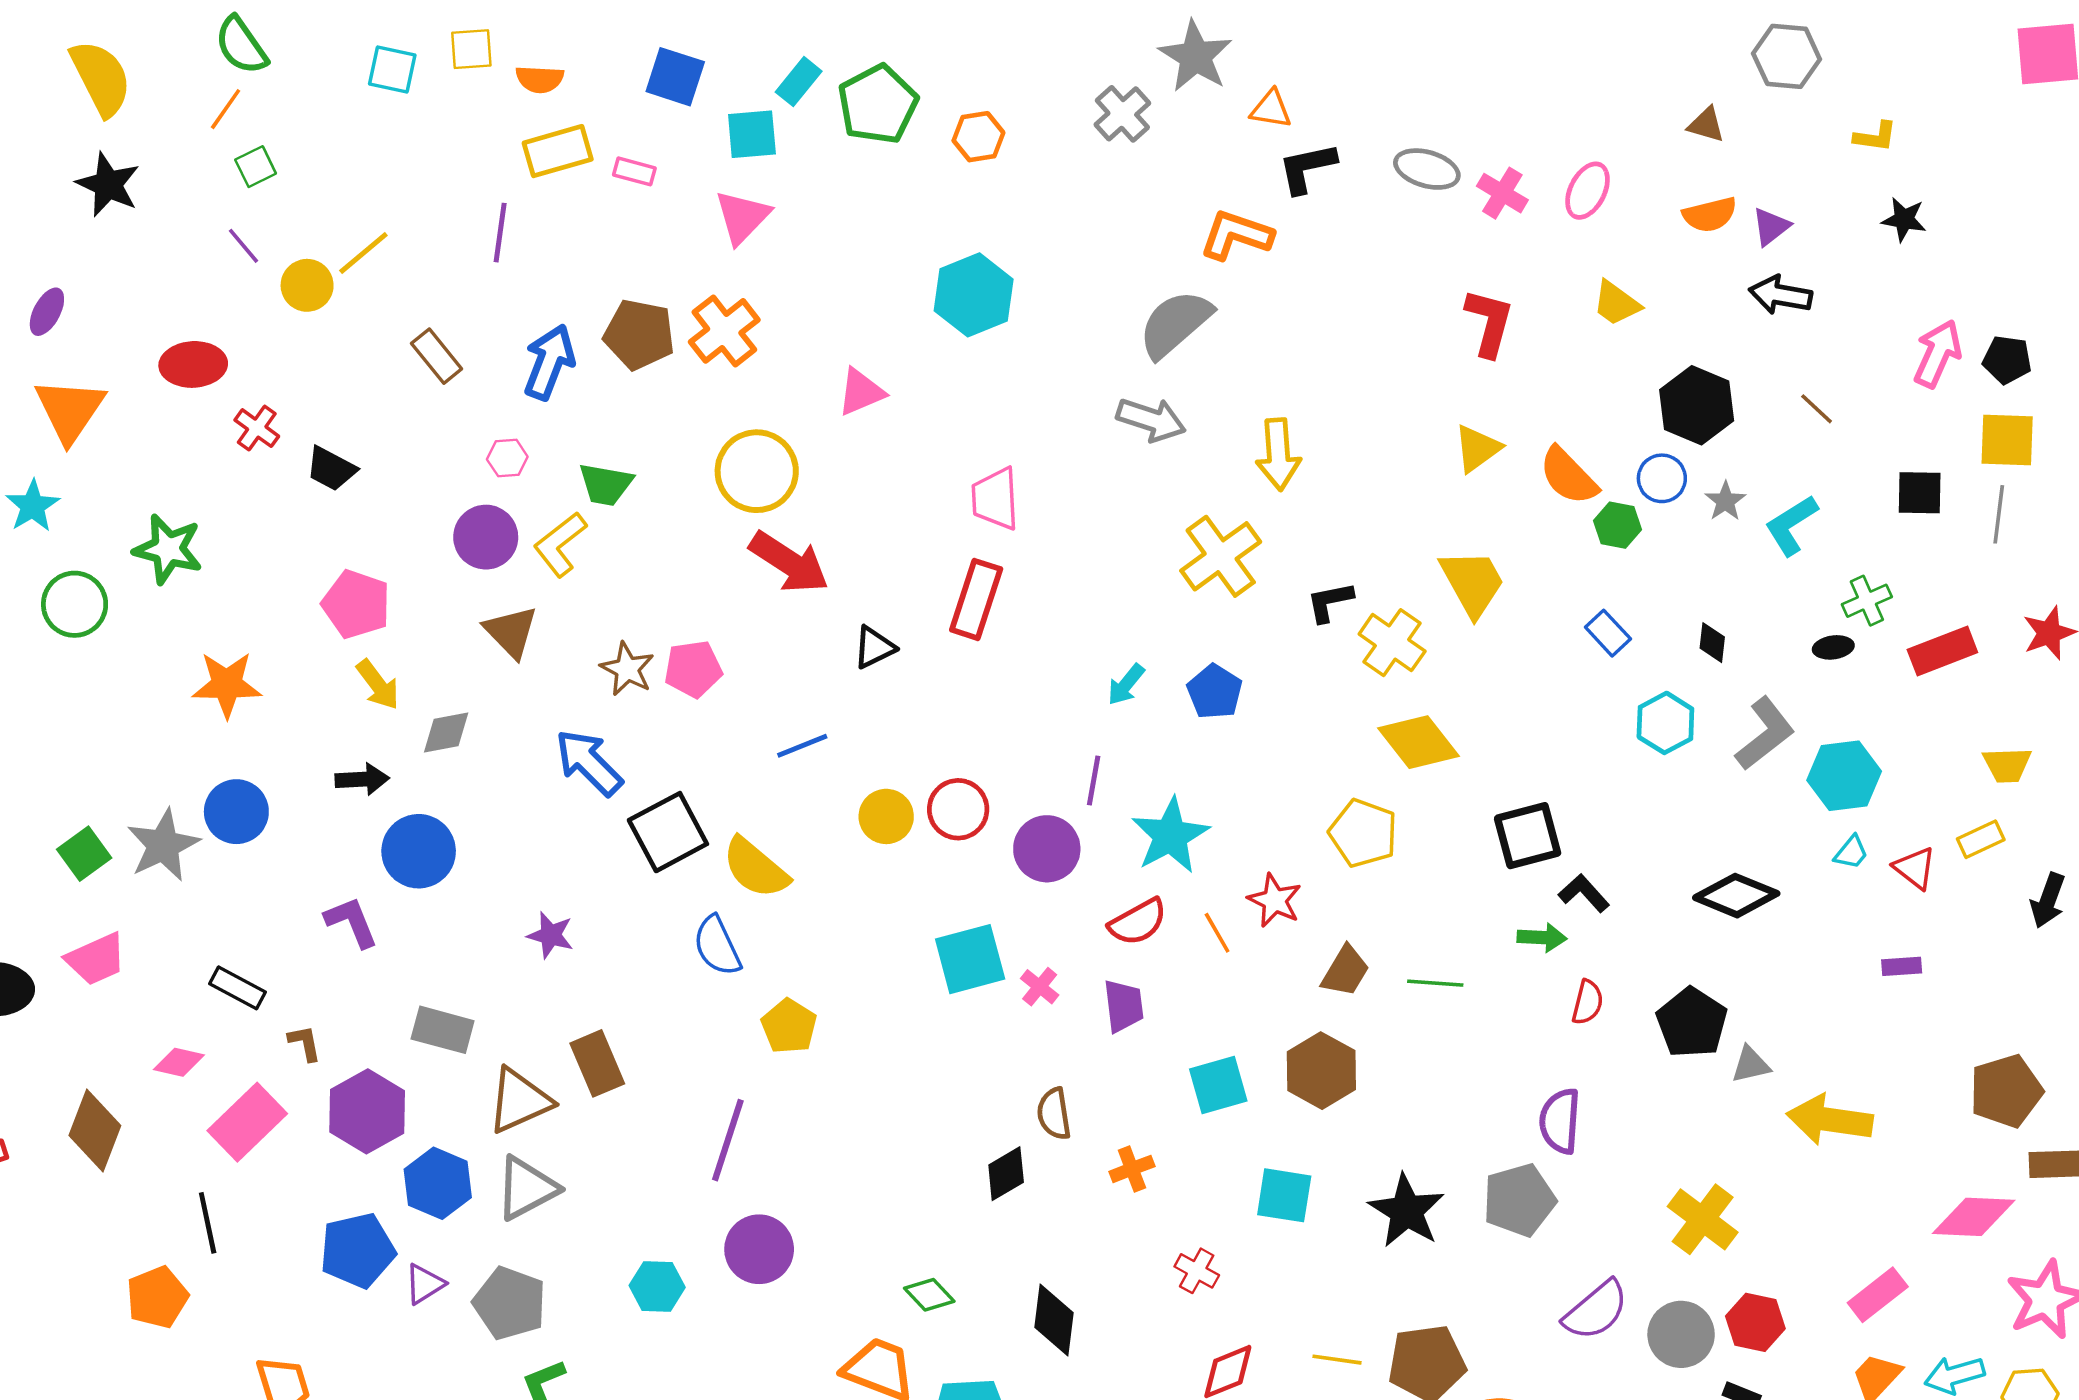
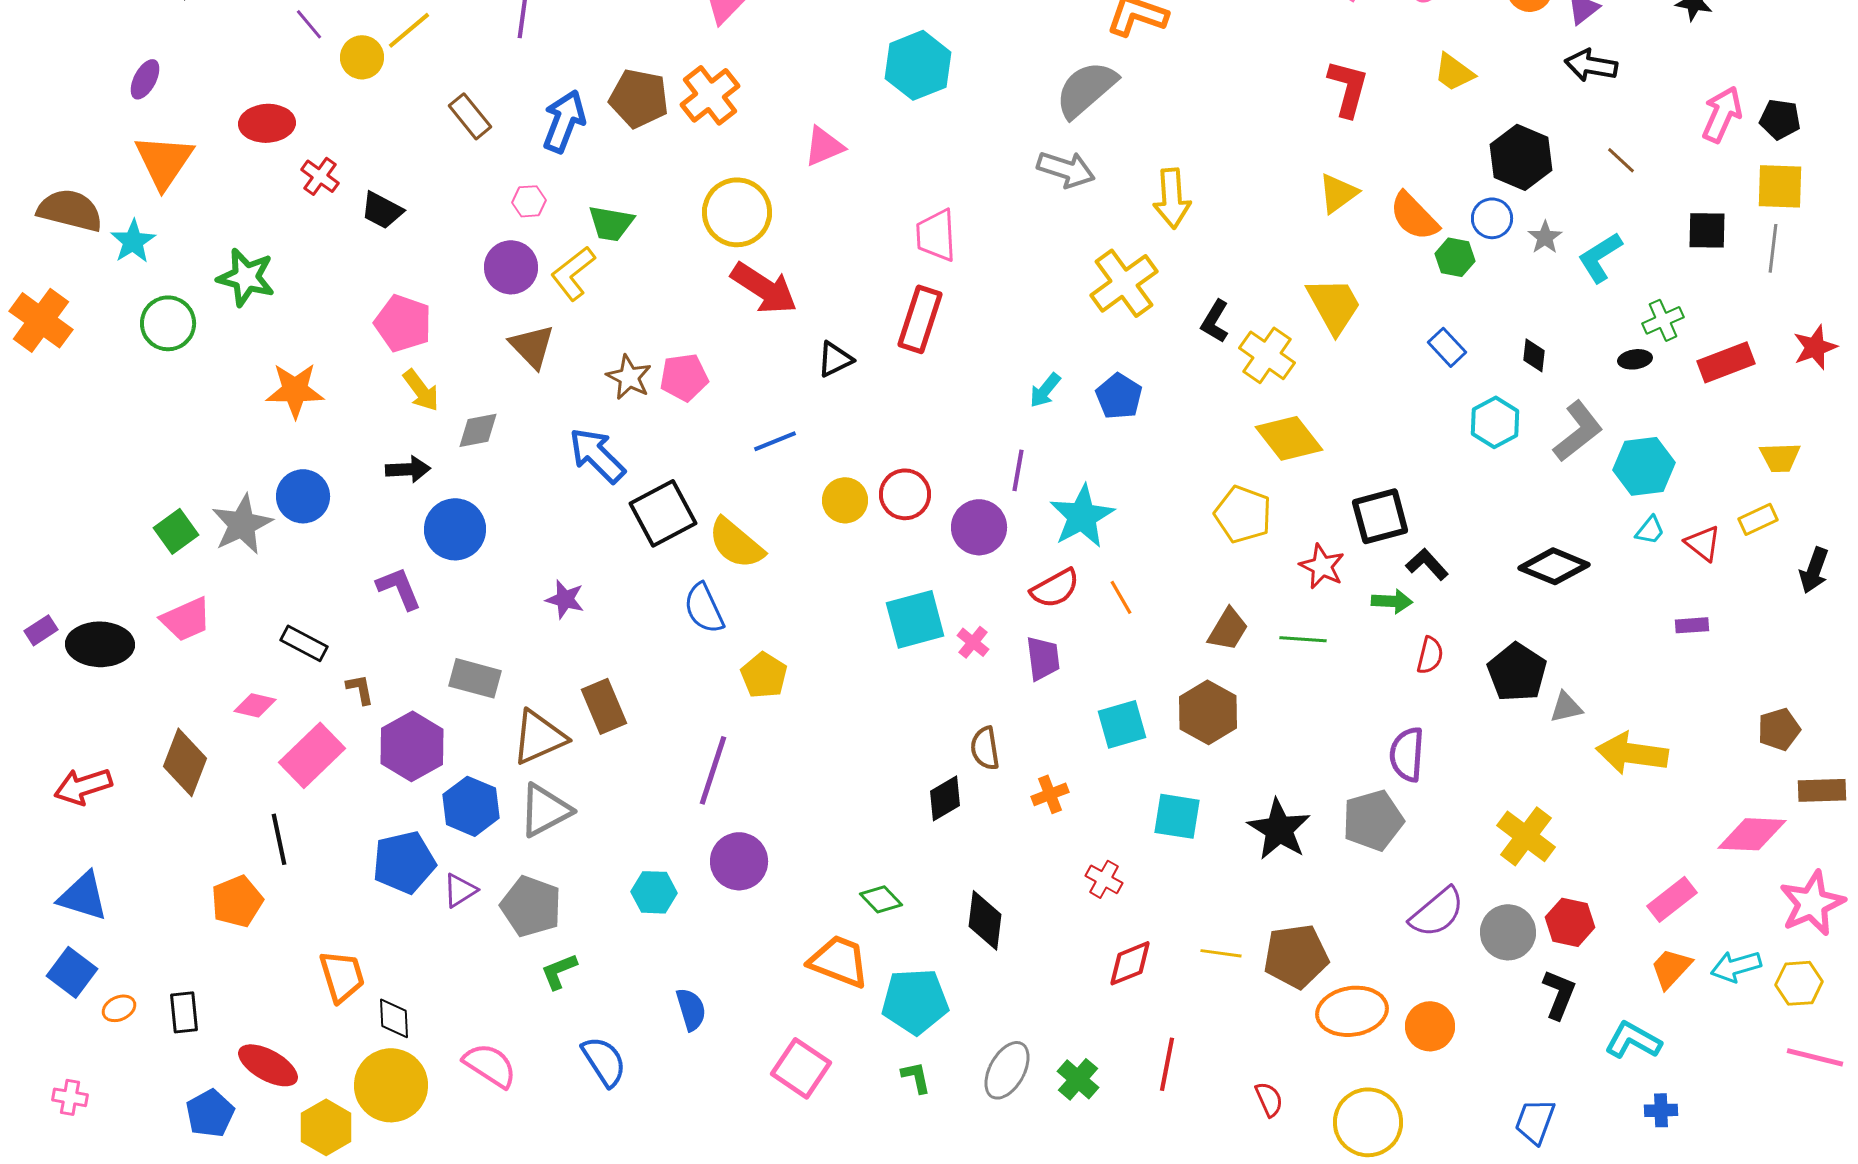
black L-shape: (1330, 602) -> (1215, 321), turned -48
red star: (1275, 900) -> (1322, 566), moved
brown pentagon: (2006, 1091) -> (1779, 729), size x0.7

